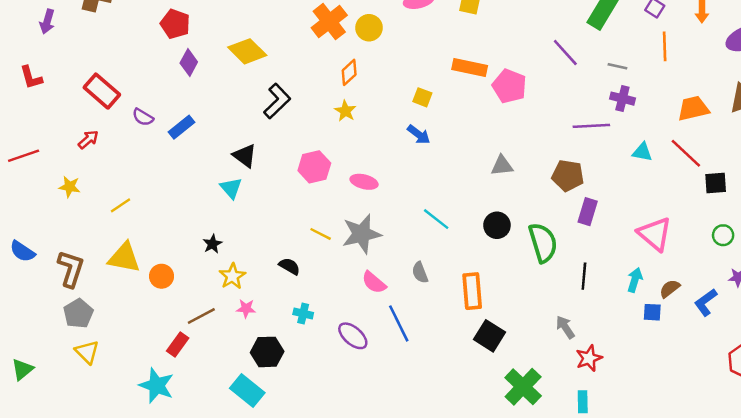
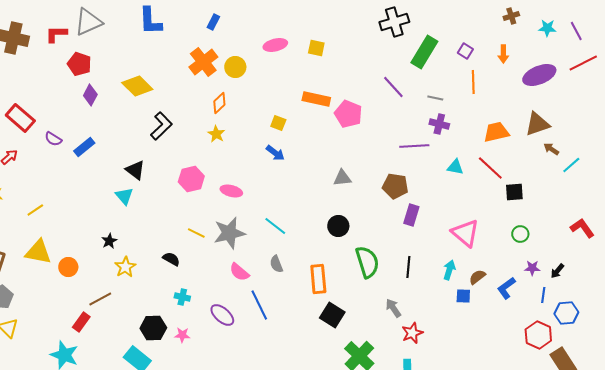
cyan line: (436, 219) -> (275, 226), moved
green semicircle: (543, 243) -> (367, 262), moved
pink star: (246, 309) -> (182, 335), moved

